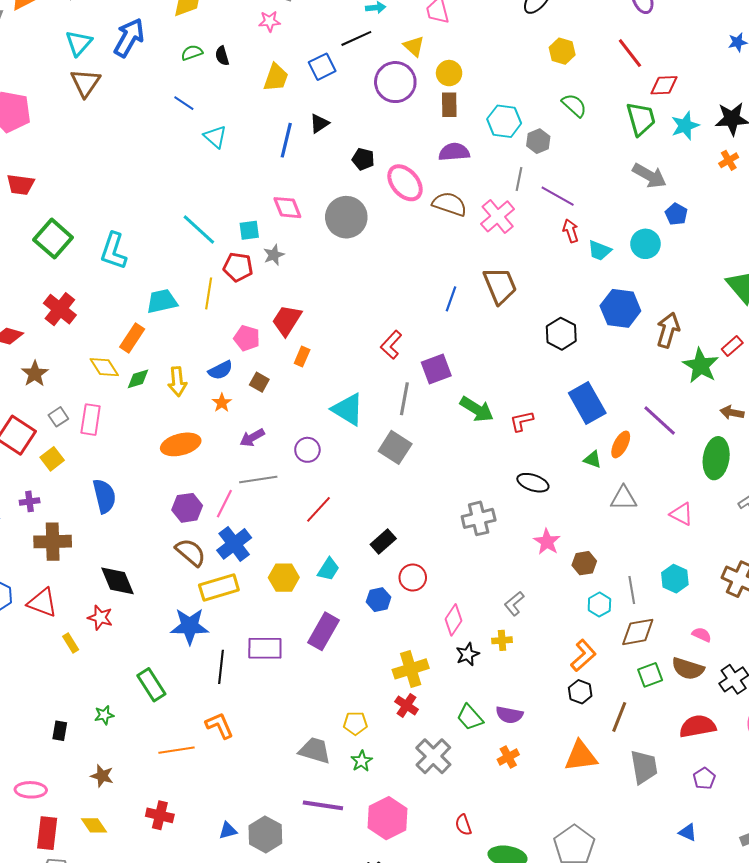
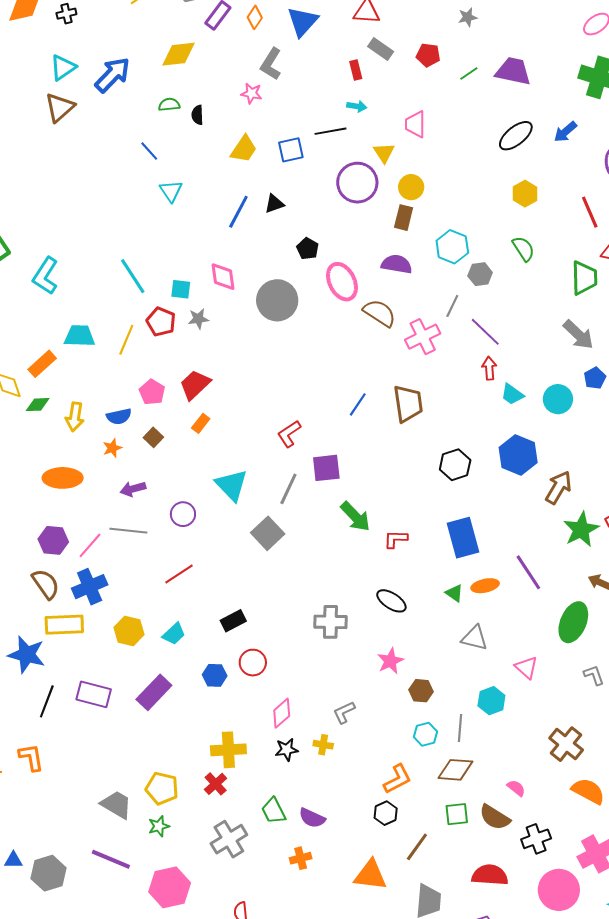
orange ellipse: (621, 444) -> (485, 586), turned 36
cyan hexagon: (675, 579) -> (491, 701), moved
yellow pentagon: (355, 723) -> (162, 788), size x1.4

